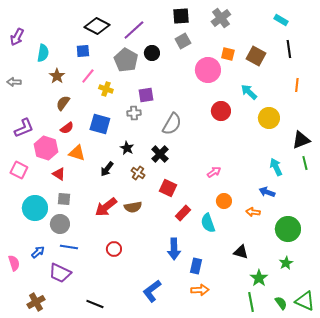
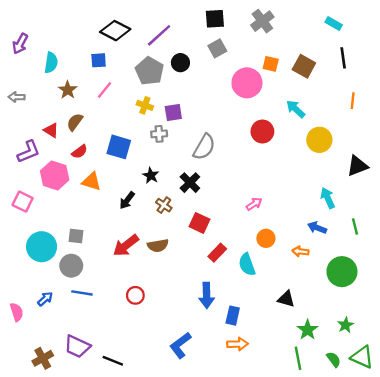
yellow cross: (106, 89) -> (145, 105), moved
green line: (305, 163) -> (355, 226), moved
red triangle: (59, 174) -> (51, 130), moved
green star: (286, 263) -> (346, 325), moved
purple trapezoid: (60, 273) -> (77, 346), moved

